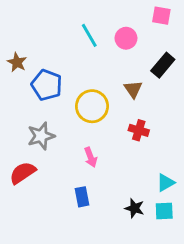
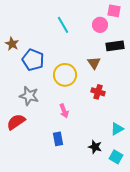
pink circle: (126, 38) -> (100, 25), moved
black rectangle: (163, 65) -> (115, 46), turned 42
gray star: (41, 136) -> (29, 96), turned 30
cyan square: (164, 211) -> (116, 157), moved, turned 32

